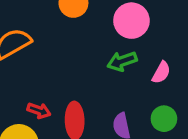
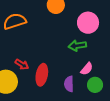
pink semicircle: (161, 72) -> (87, 69), moved

